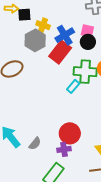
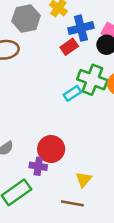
gray hexagon: (35, 40) -> (26, 18), moved
red rectangle: (60, 52) -> (69, 47), size x0.6

